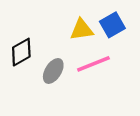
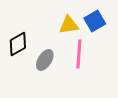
pink line: (93, 64) -> (79, 54), turned -64

